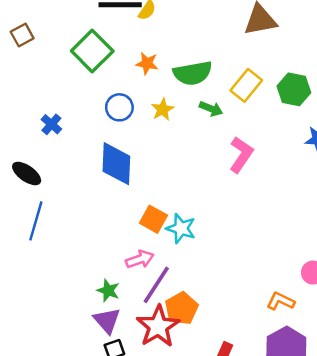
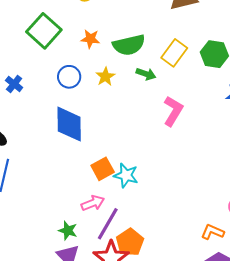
blue cross: (51, 124) -> (14, 84), moved
orange square: (153, 219) -> (103, 169), turned 35

